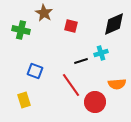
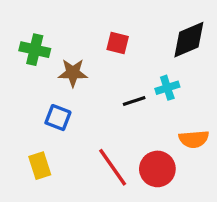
brown star: (44, 13) -> (73, 73), moved, turned -30
red line: (71, 85) -> (113, 167), moved

